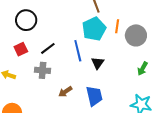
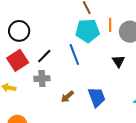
cyan pentagon: (94, 29) -> (88, 31), turned 30
red square: (21, 49) -> (18, 60), size x1.5
black triangle: (98, 63) -> (118, 61), moved

